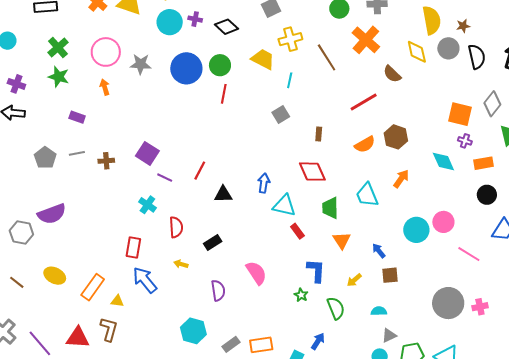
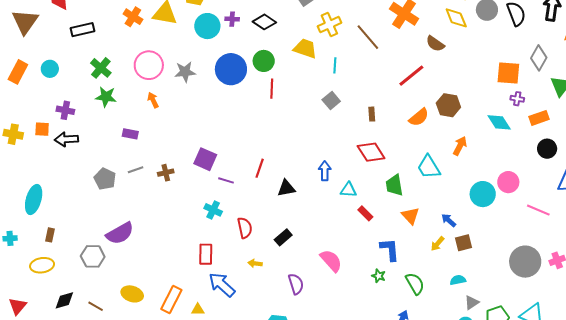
cyan triangle: (284, 206) -> (348, 190), size x0.7
yellow arrow: (354, 280) -> (438, 244), moved

